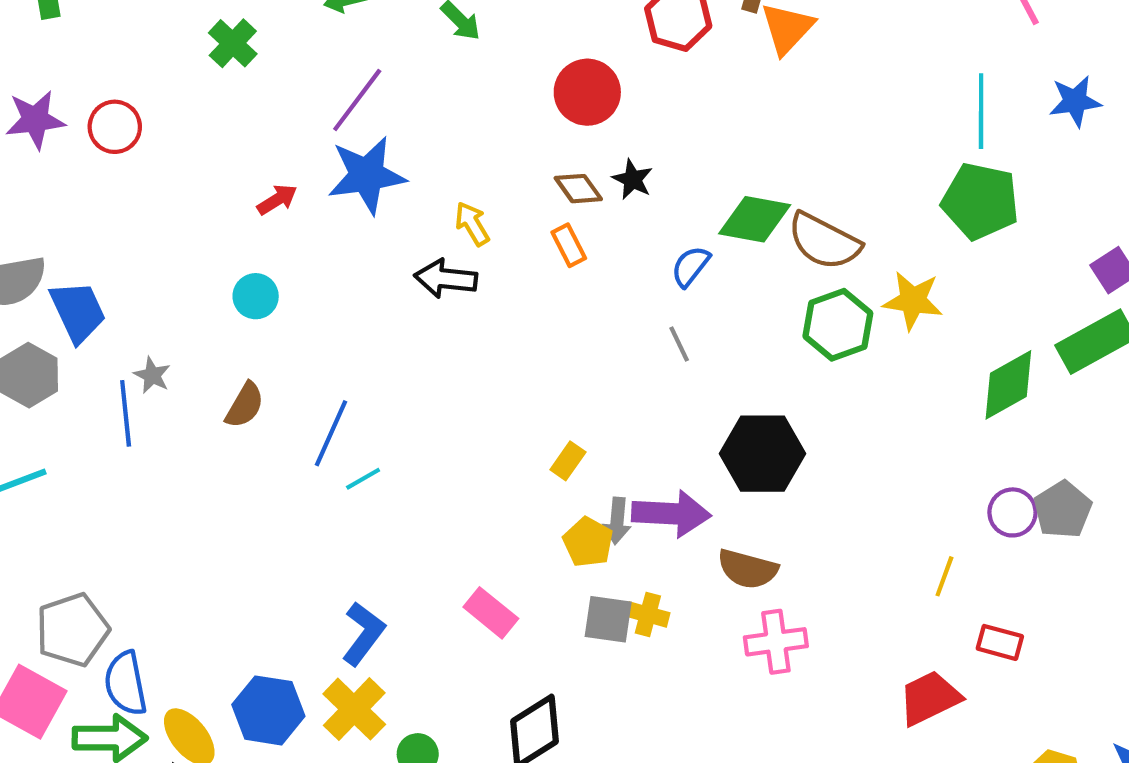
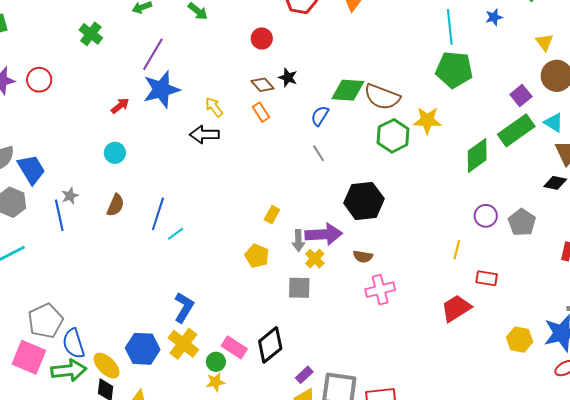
red circle: (587, 92) -> (262, 38), size x0.7
blue star: (1075, 101) -> (494, 17), size x0.7
gray star: (152, 375) -> (70, 196), turned 30
gray pentagon: (1063, 510) -> (522, 222), moved
yellow pentagon: (588, 542) -> (257, 256), moved
brown semicircle: (748, 569) -> (363, 257), size x0.7
pink rectangle: (491, 613) -> (234, 347), moved
yellow cross: (648, 614) -> (315, 259), moved, turned 36

